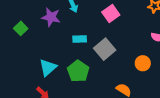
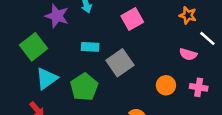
green square: (21, 28) -> (34, 47), moved, size x1.5

